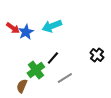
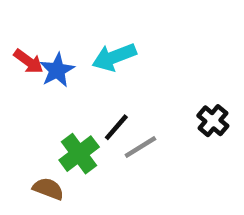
gray line: (65, 78) -> (140, 147), moved
brown semicircle: (22, 86) -> (48, 189), turned 88

